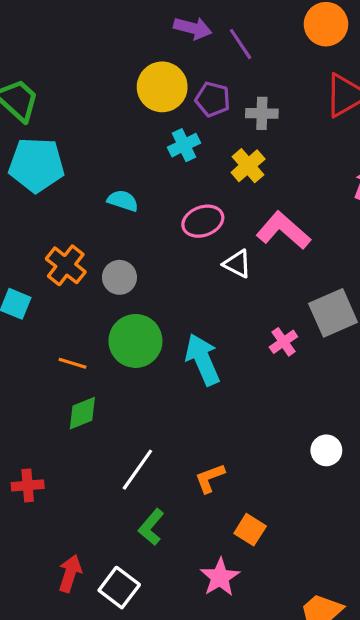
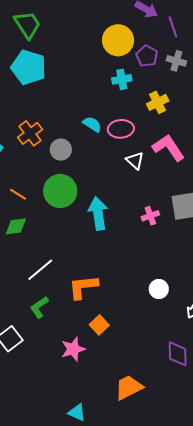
gray cross: (262, 113) -> (176, 61), moved
cyan semicircle: (123, 201) -> (92, 124), moved
orange L-shape: (210, 478) -> (83, 287), size x1.5

